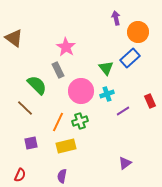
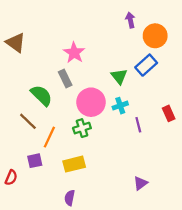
purple line: (123, 111) -> (138, 125), turned -72
green cross: (80, 121) -> (82, 128), moved
orange line: (58, 122) -> (49, 137), moved
red semicircle: (20, 175) -> (11, 178), moved

